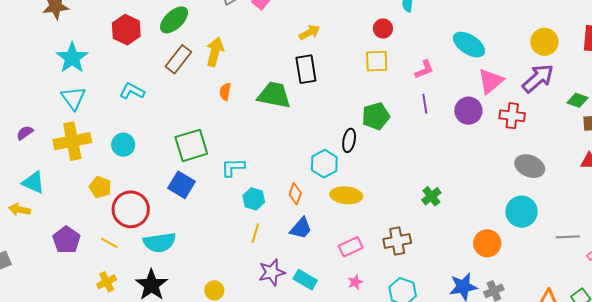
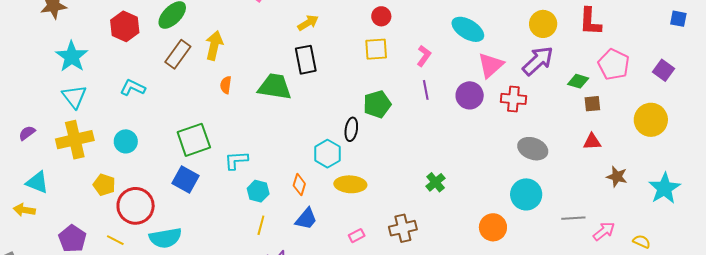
pink L-shape: (424, 69) -> (424, 56), turned -30
pink rectangle: (351, 247) -> (357, 236), size x0.7

